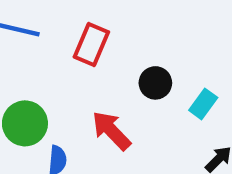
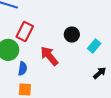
red rectangle: (91, 44) -> (25, 32), moved

